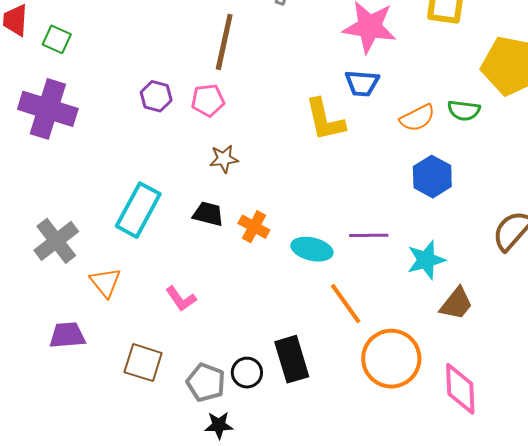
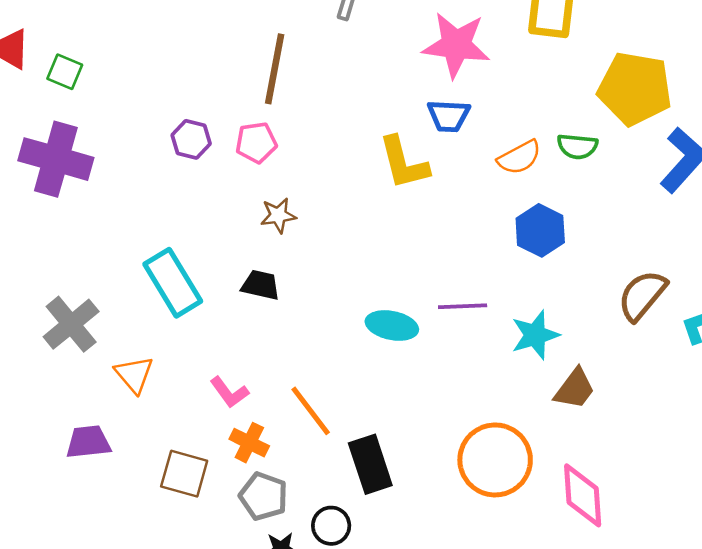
cyan rectangle: (138, 210) -> (173, 283), turned -58
orange cross: (254, 227) -> (249, 443), moved
orange line: (346, 304) -> (311, 411), moved
black circle: (247, 373) -> (331, 526), moved

